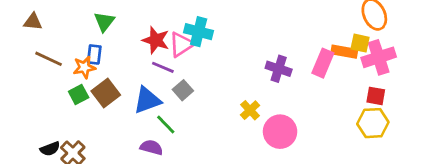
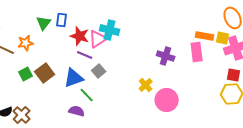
orange rectangle: (344, 52) -> (205, 36), moved
blue rectangle: (94, 54) -> (62, 20), moved
pink rectangle: (323, 63) -> (197, 52), turned -30
orange star: (84, 67) -> (26, 43), moved

